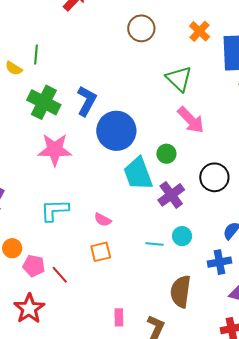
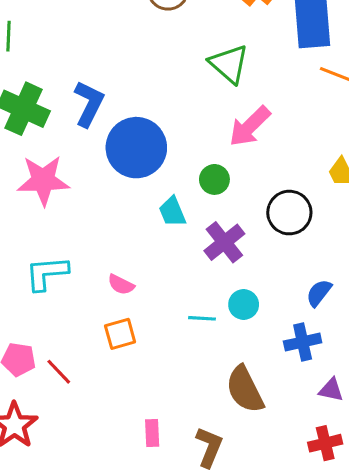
pink arrow: (191, 120) -> (250, 126), turned 92
cyan trapezoid: (138, 174) -> (172, 212), size x0.6
brown semicircle: (181, 291) -> (245, 389), turned -32

